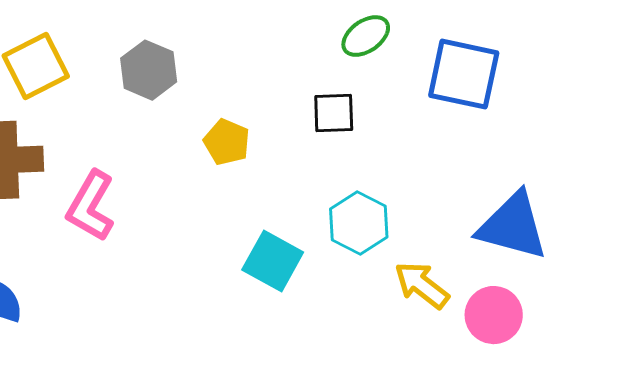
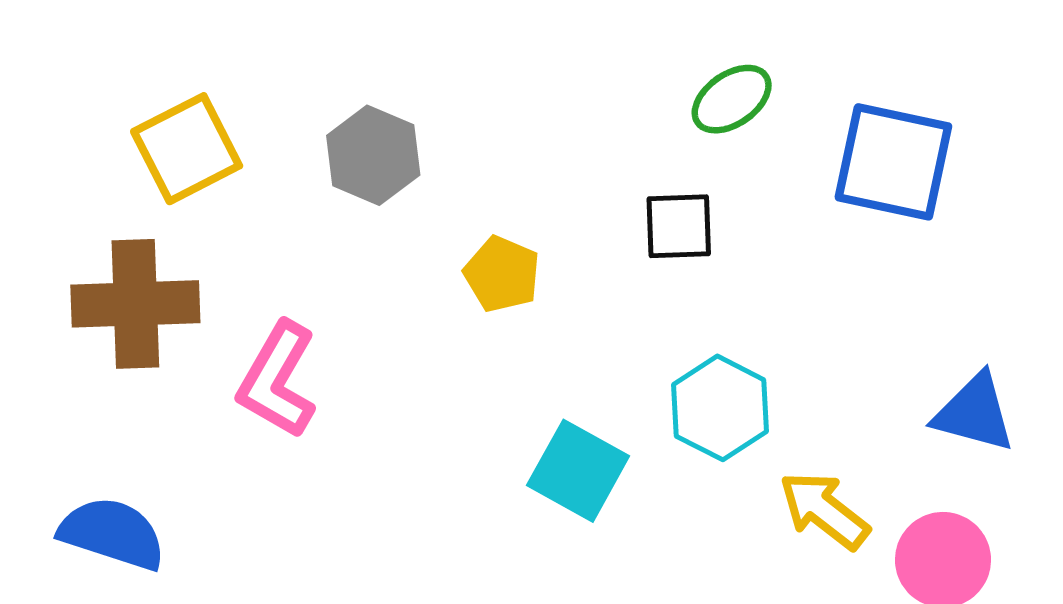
blue triangle: (513, 226) -> (974, 413), size x0.7

